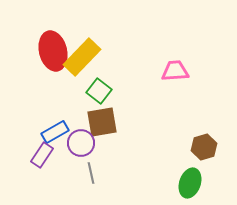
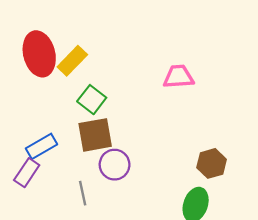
yellow rectangle: (82, 57) -> (72, 61), size x0.7
purple circle: (81, 143) -> (115, 165), moved

